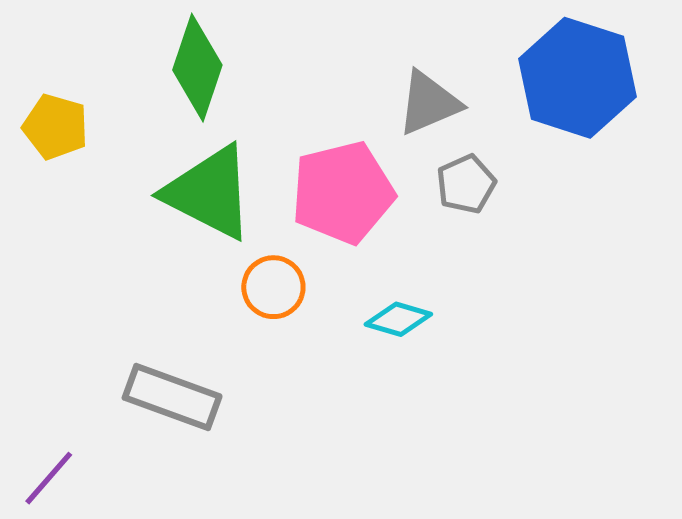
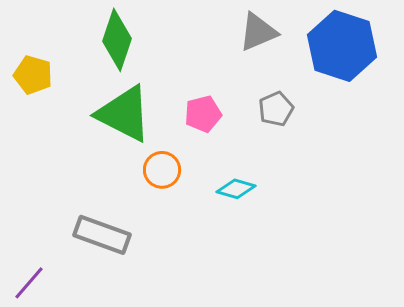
gray triangle: (429, 103) -> (258, 32), moved
pink pentagon: (343, 193) -> (203, 114), size x0.6

